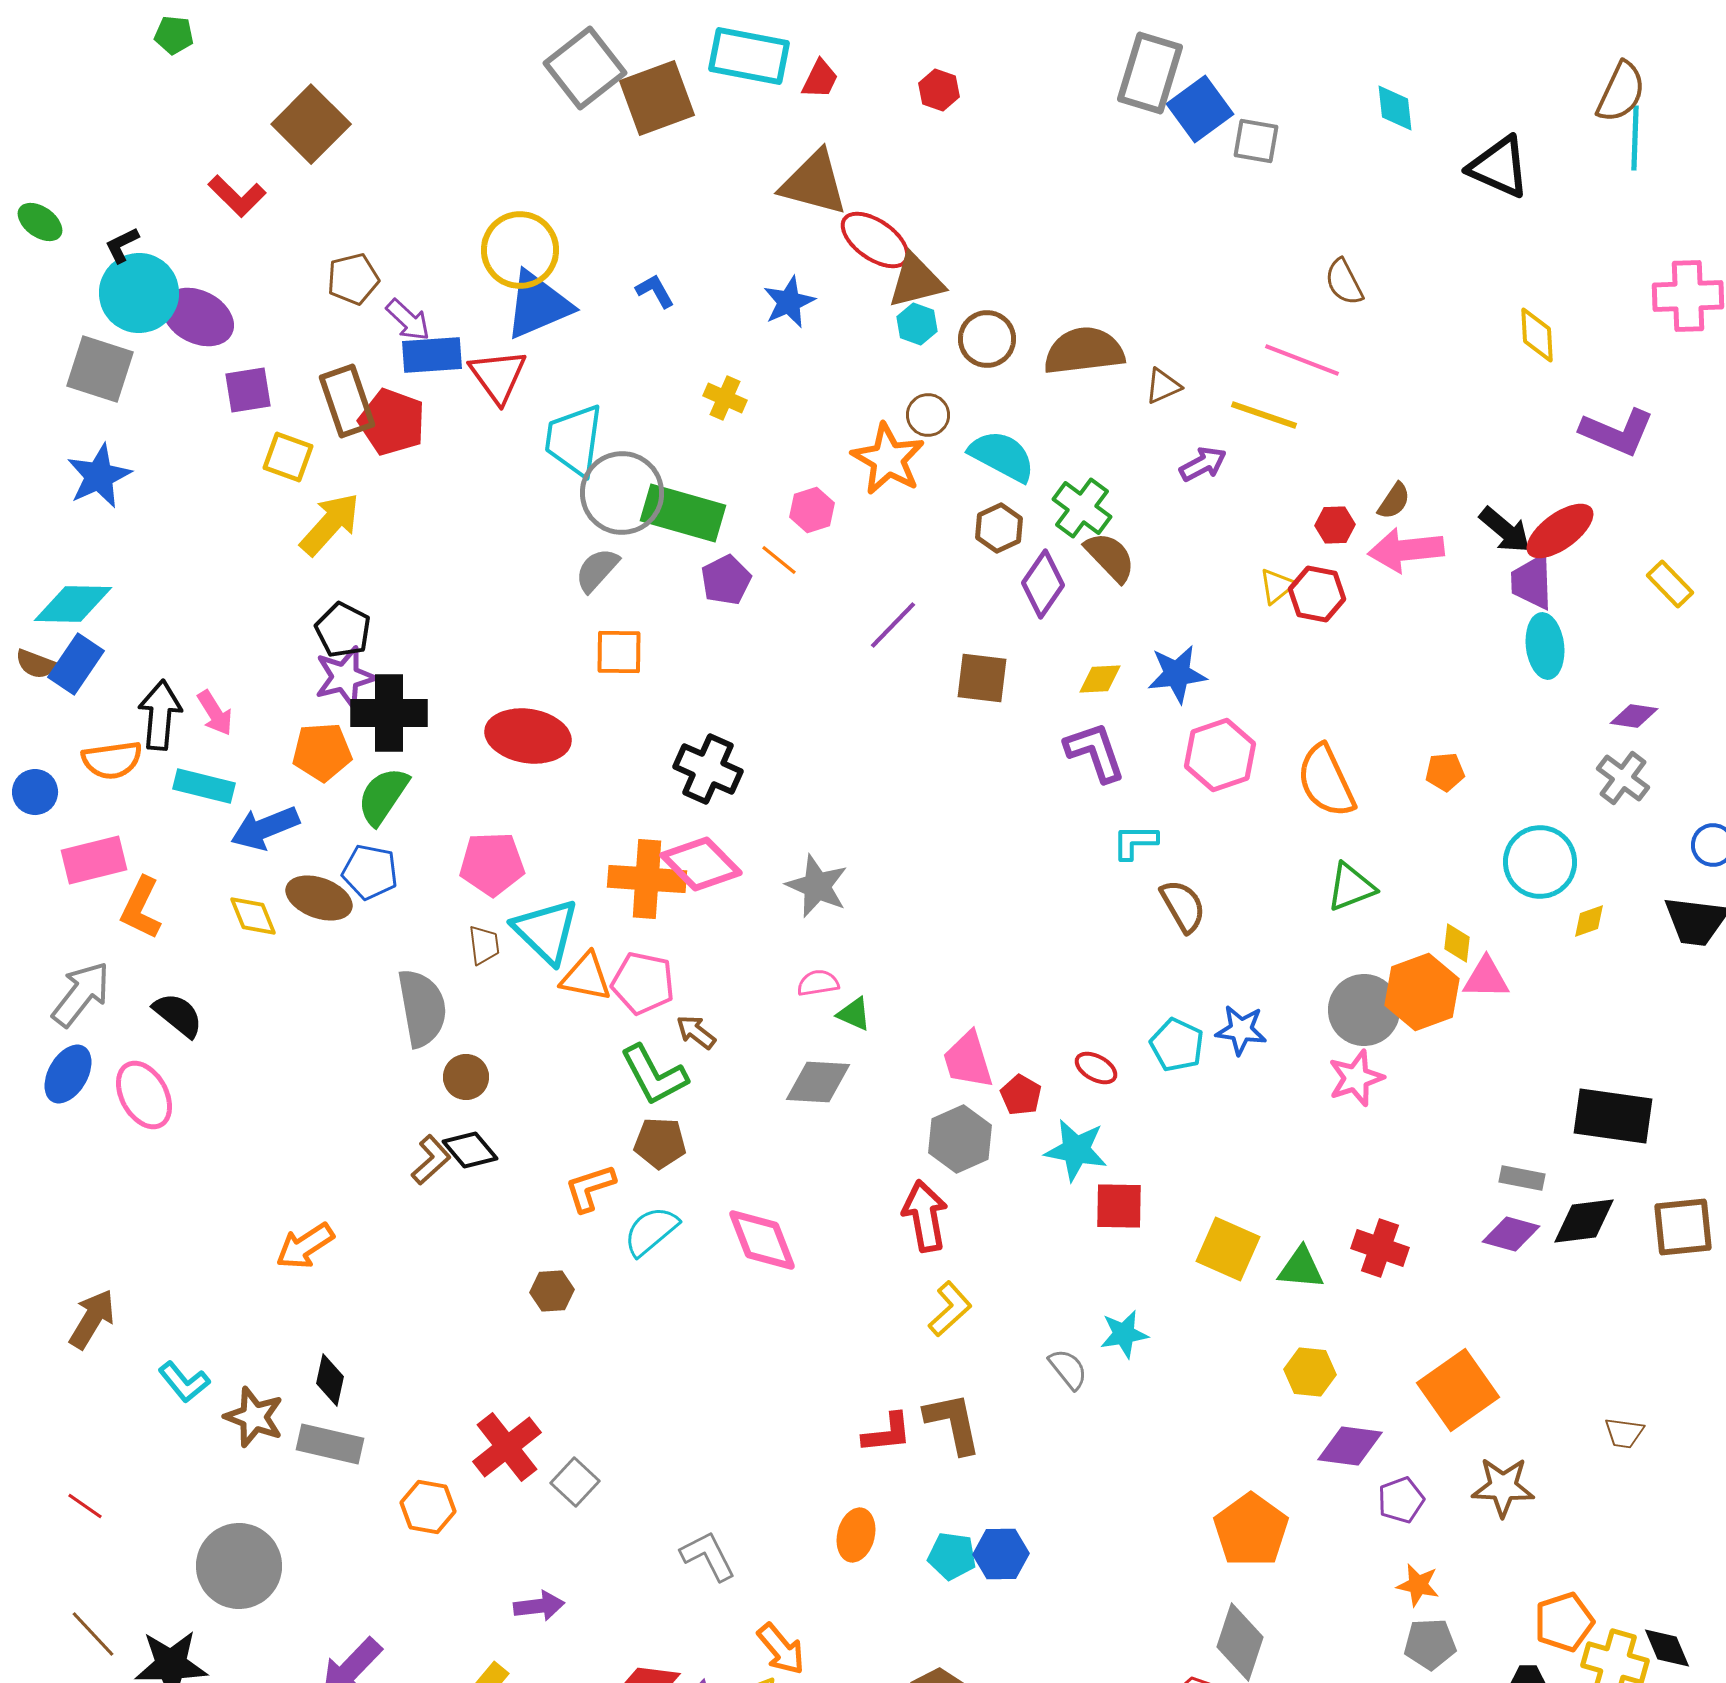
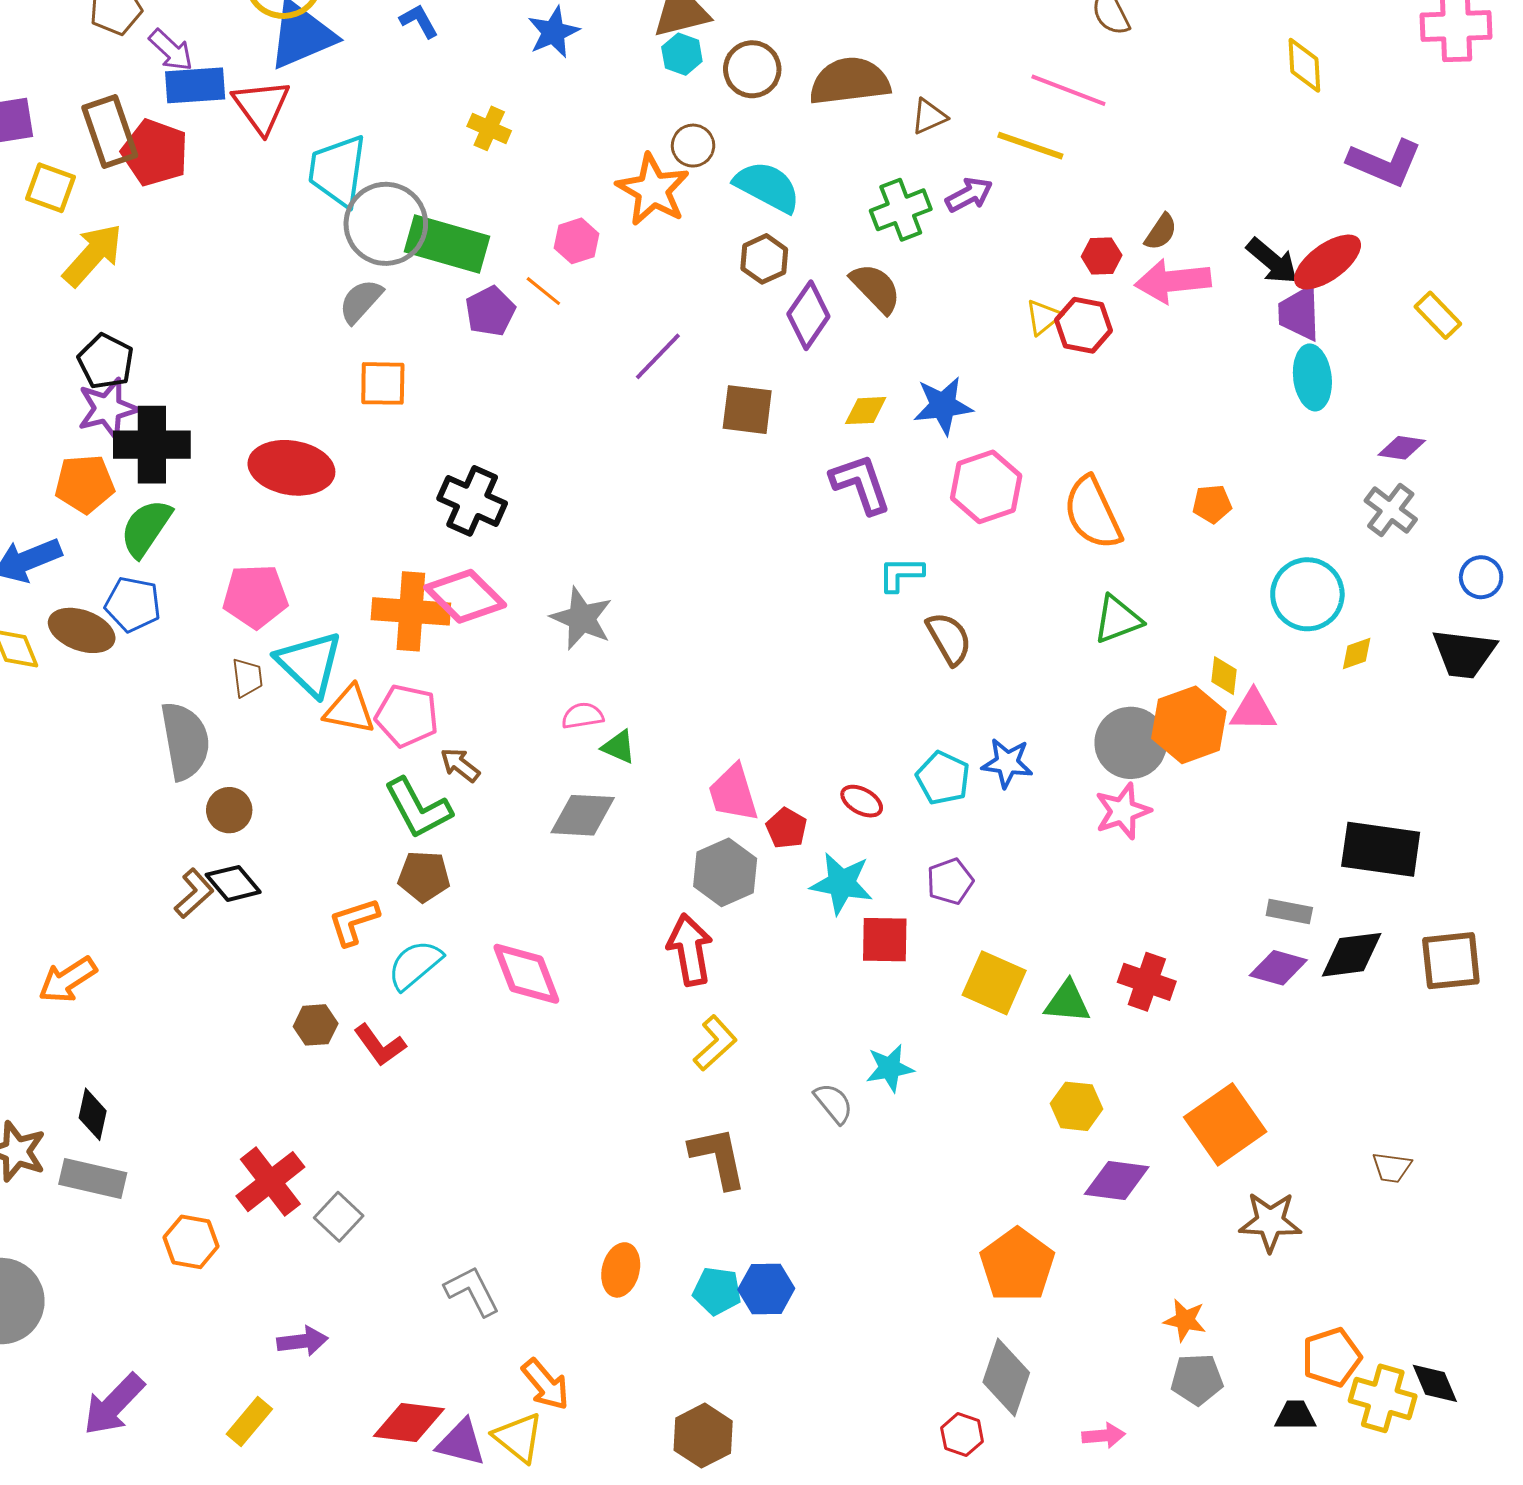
green cross: (1082, 508) -> (901, 210), moved, turned 32
red L-shape: (887, 1433) -> (380, 1045), moved, turned 60
purple pentagon: (1401, 1500) -> (950, 881), moved

